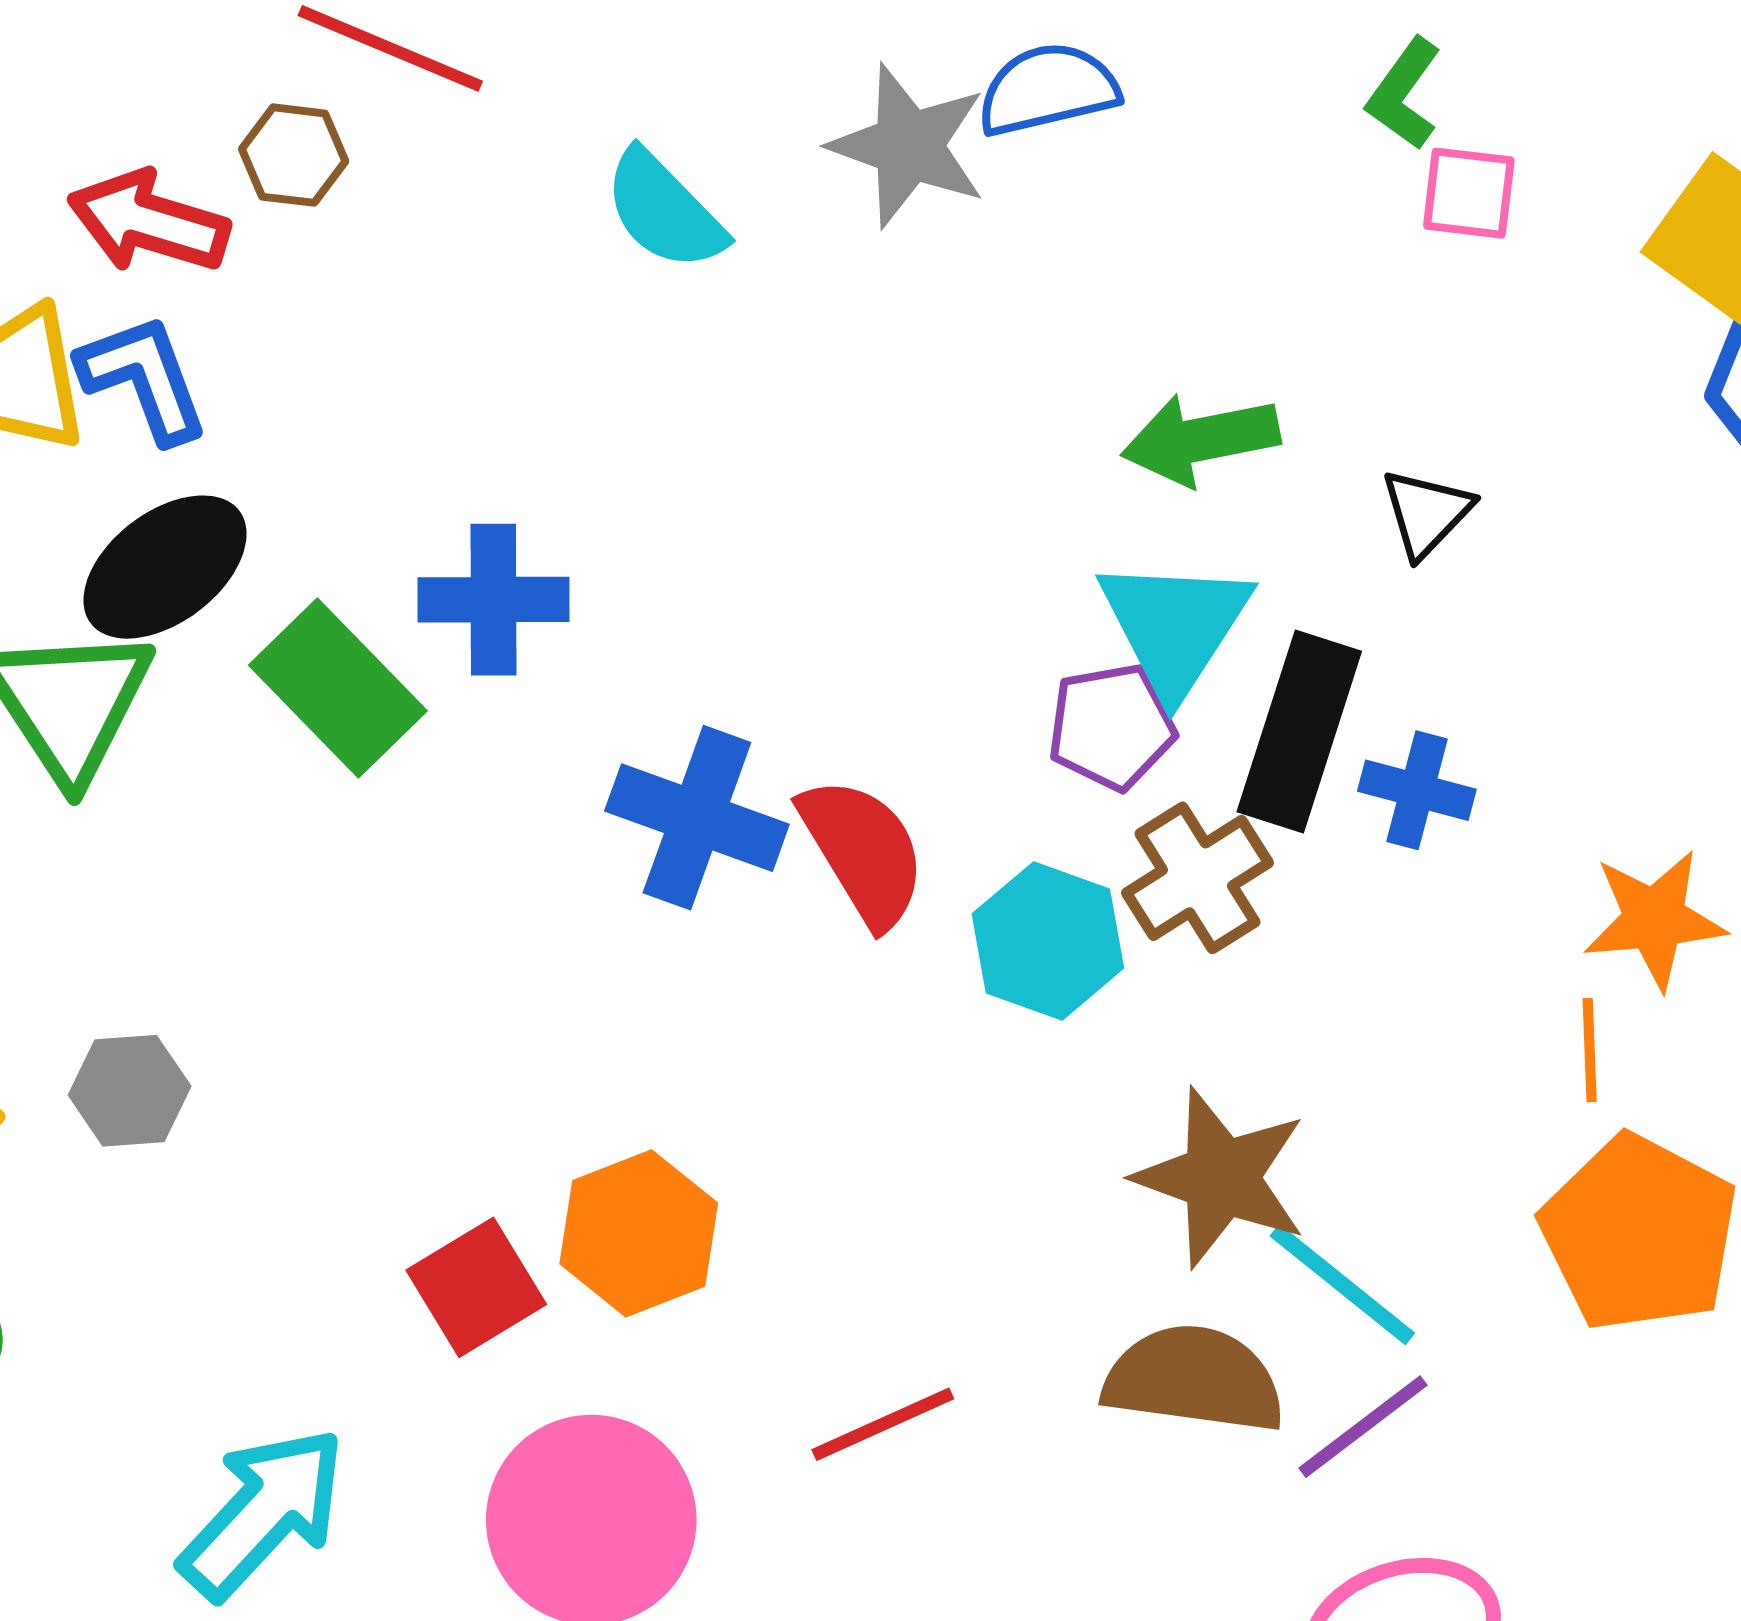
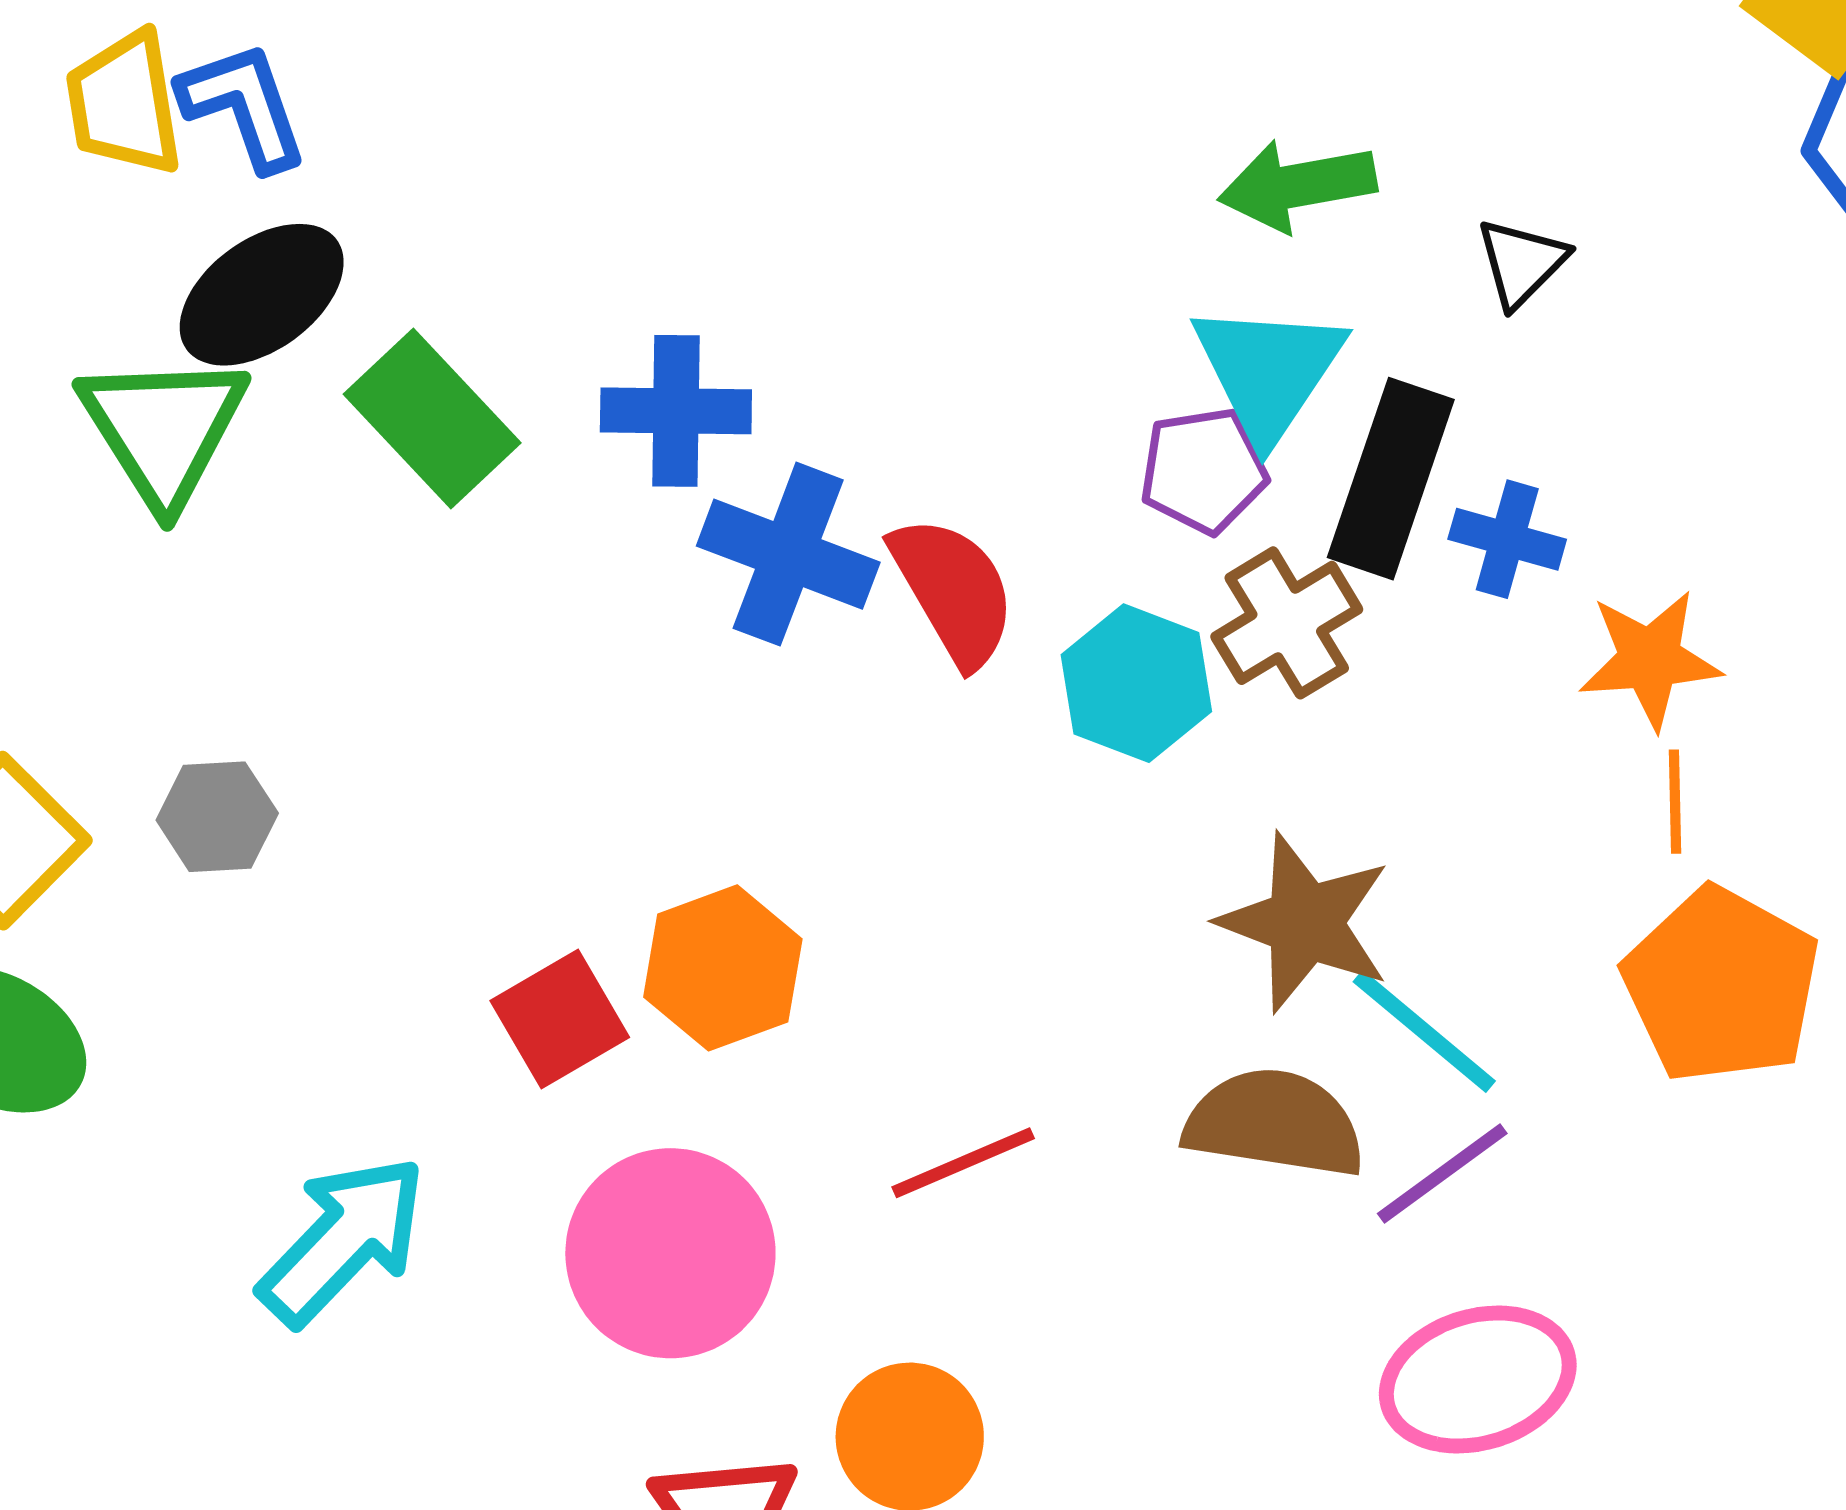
blue cross: (493, 600) -> (676, 411), moved
orange star: (1654, 919) -> (1650, 659), moved

